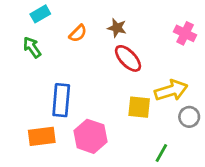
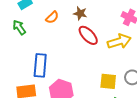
yellow arrow: (171, 90) -> (119, 41), moved
yellow square: (139, 107) -> (108, 81), moved

